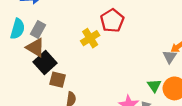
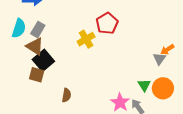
brown square: (58, 80) -> (37, 75), moved

